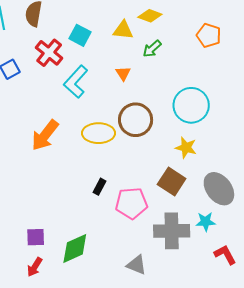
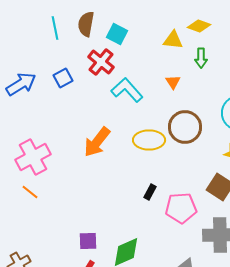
cyan square: (80, 35) -> (117, 34), moved
green arrow: (152, 49) -> (201, 58), turned -48
cyan L-shape: (76, 82) -> (127, 90), turned 96

